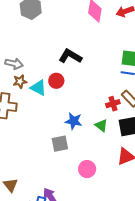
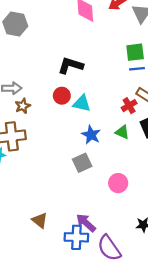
cyan triangle: (38, 88) -> (82, 103), moved
blue star: (74, 121) -> (91, 135), turned 30

